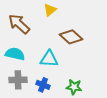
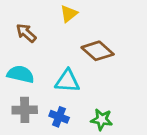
brown arrow: (19, 24) -> (26, 33), size x0.7

